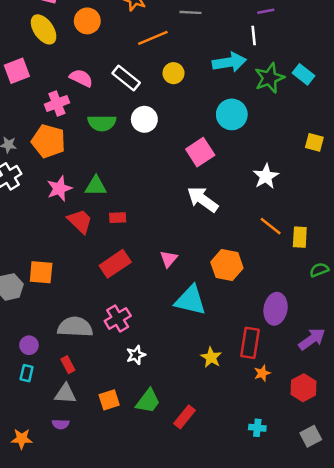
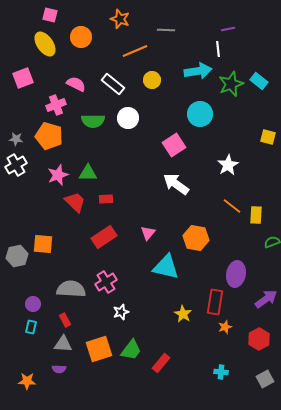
orange square: (109, 400) -> (99, 349), size x1.5

